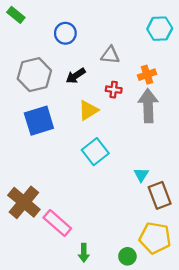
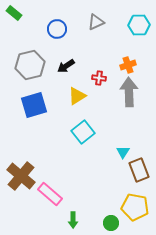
gray triangle: (110, 55) -> (96, 22), moved, turned -30

